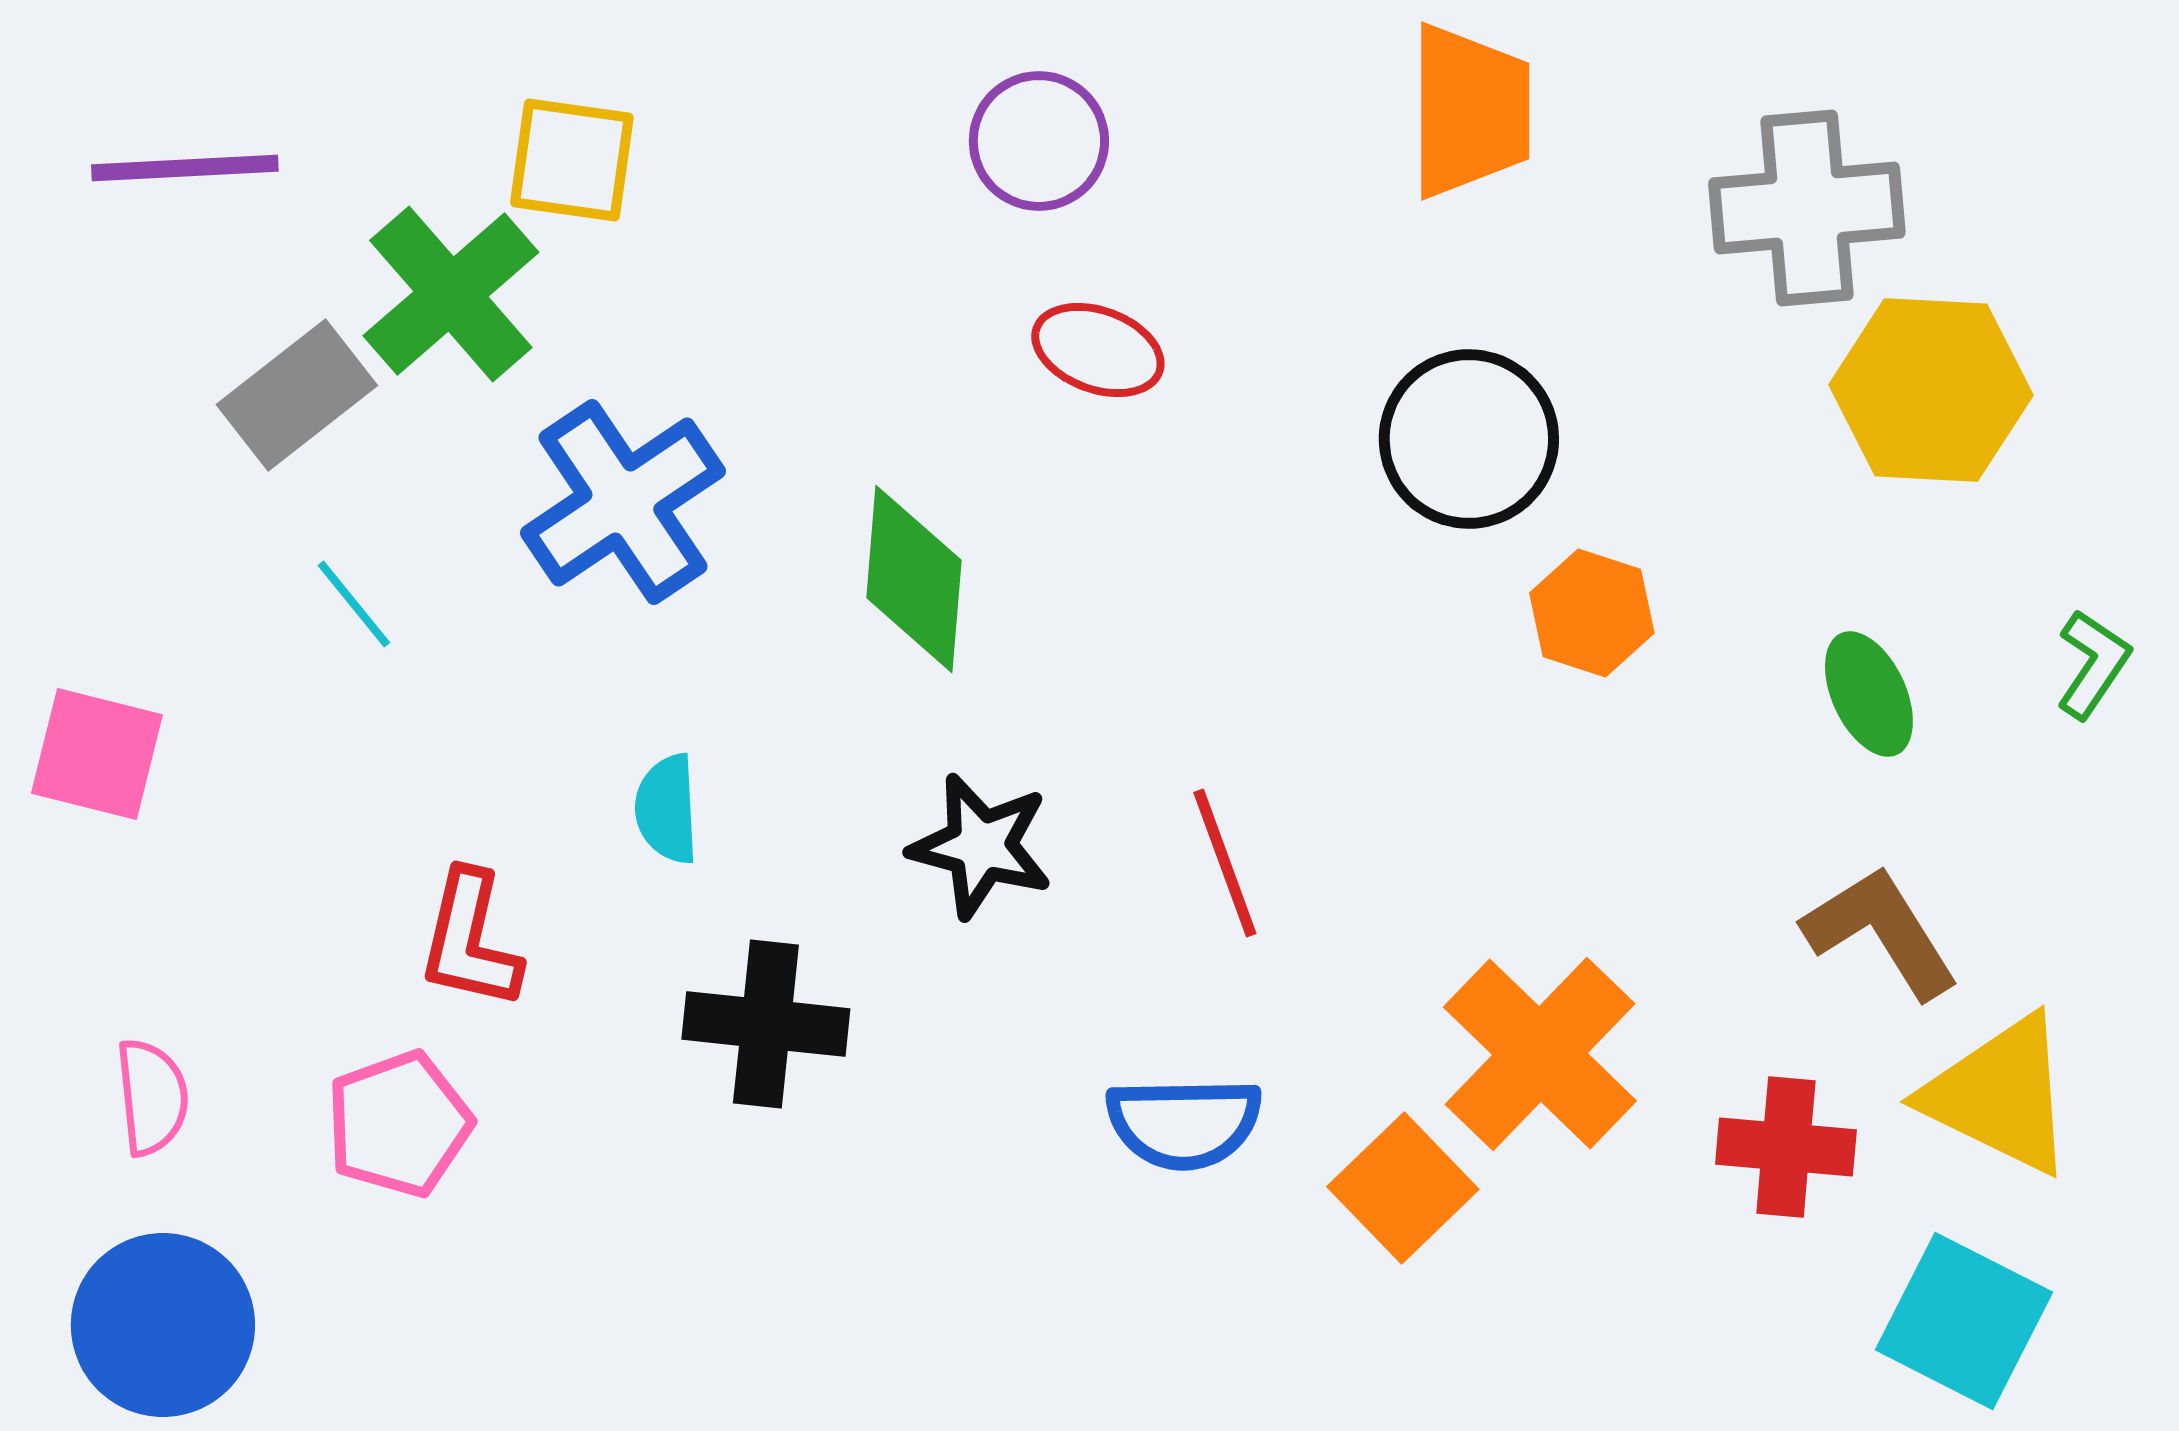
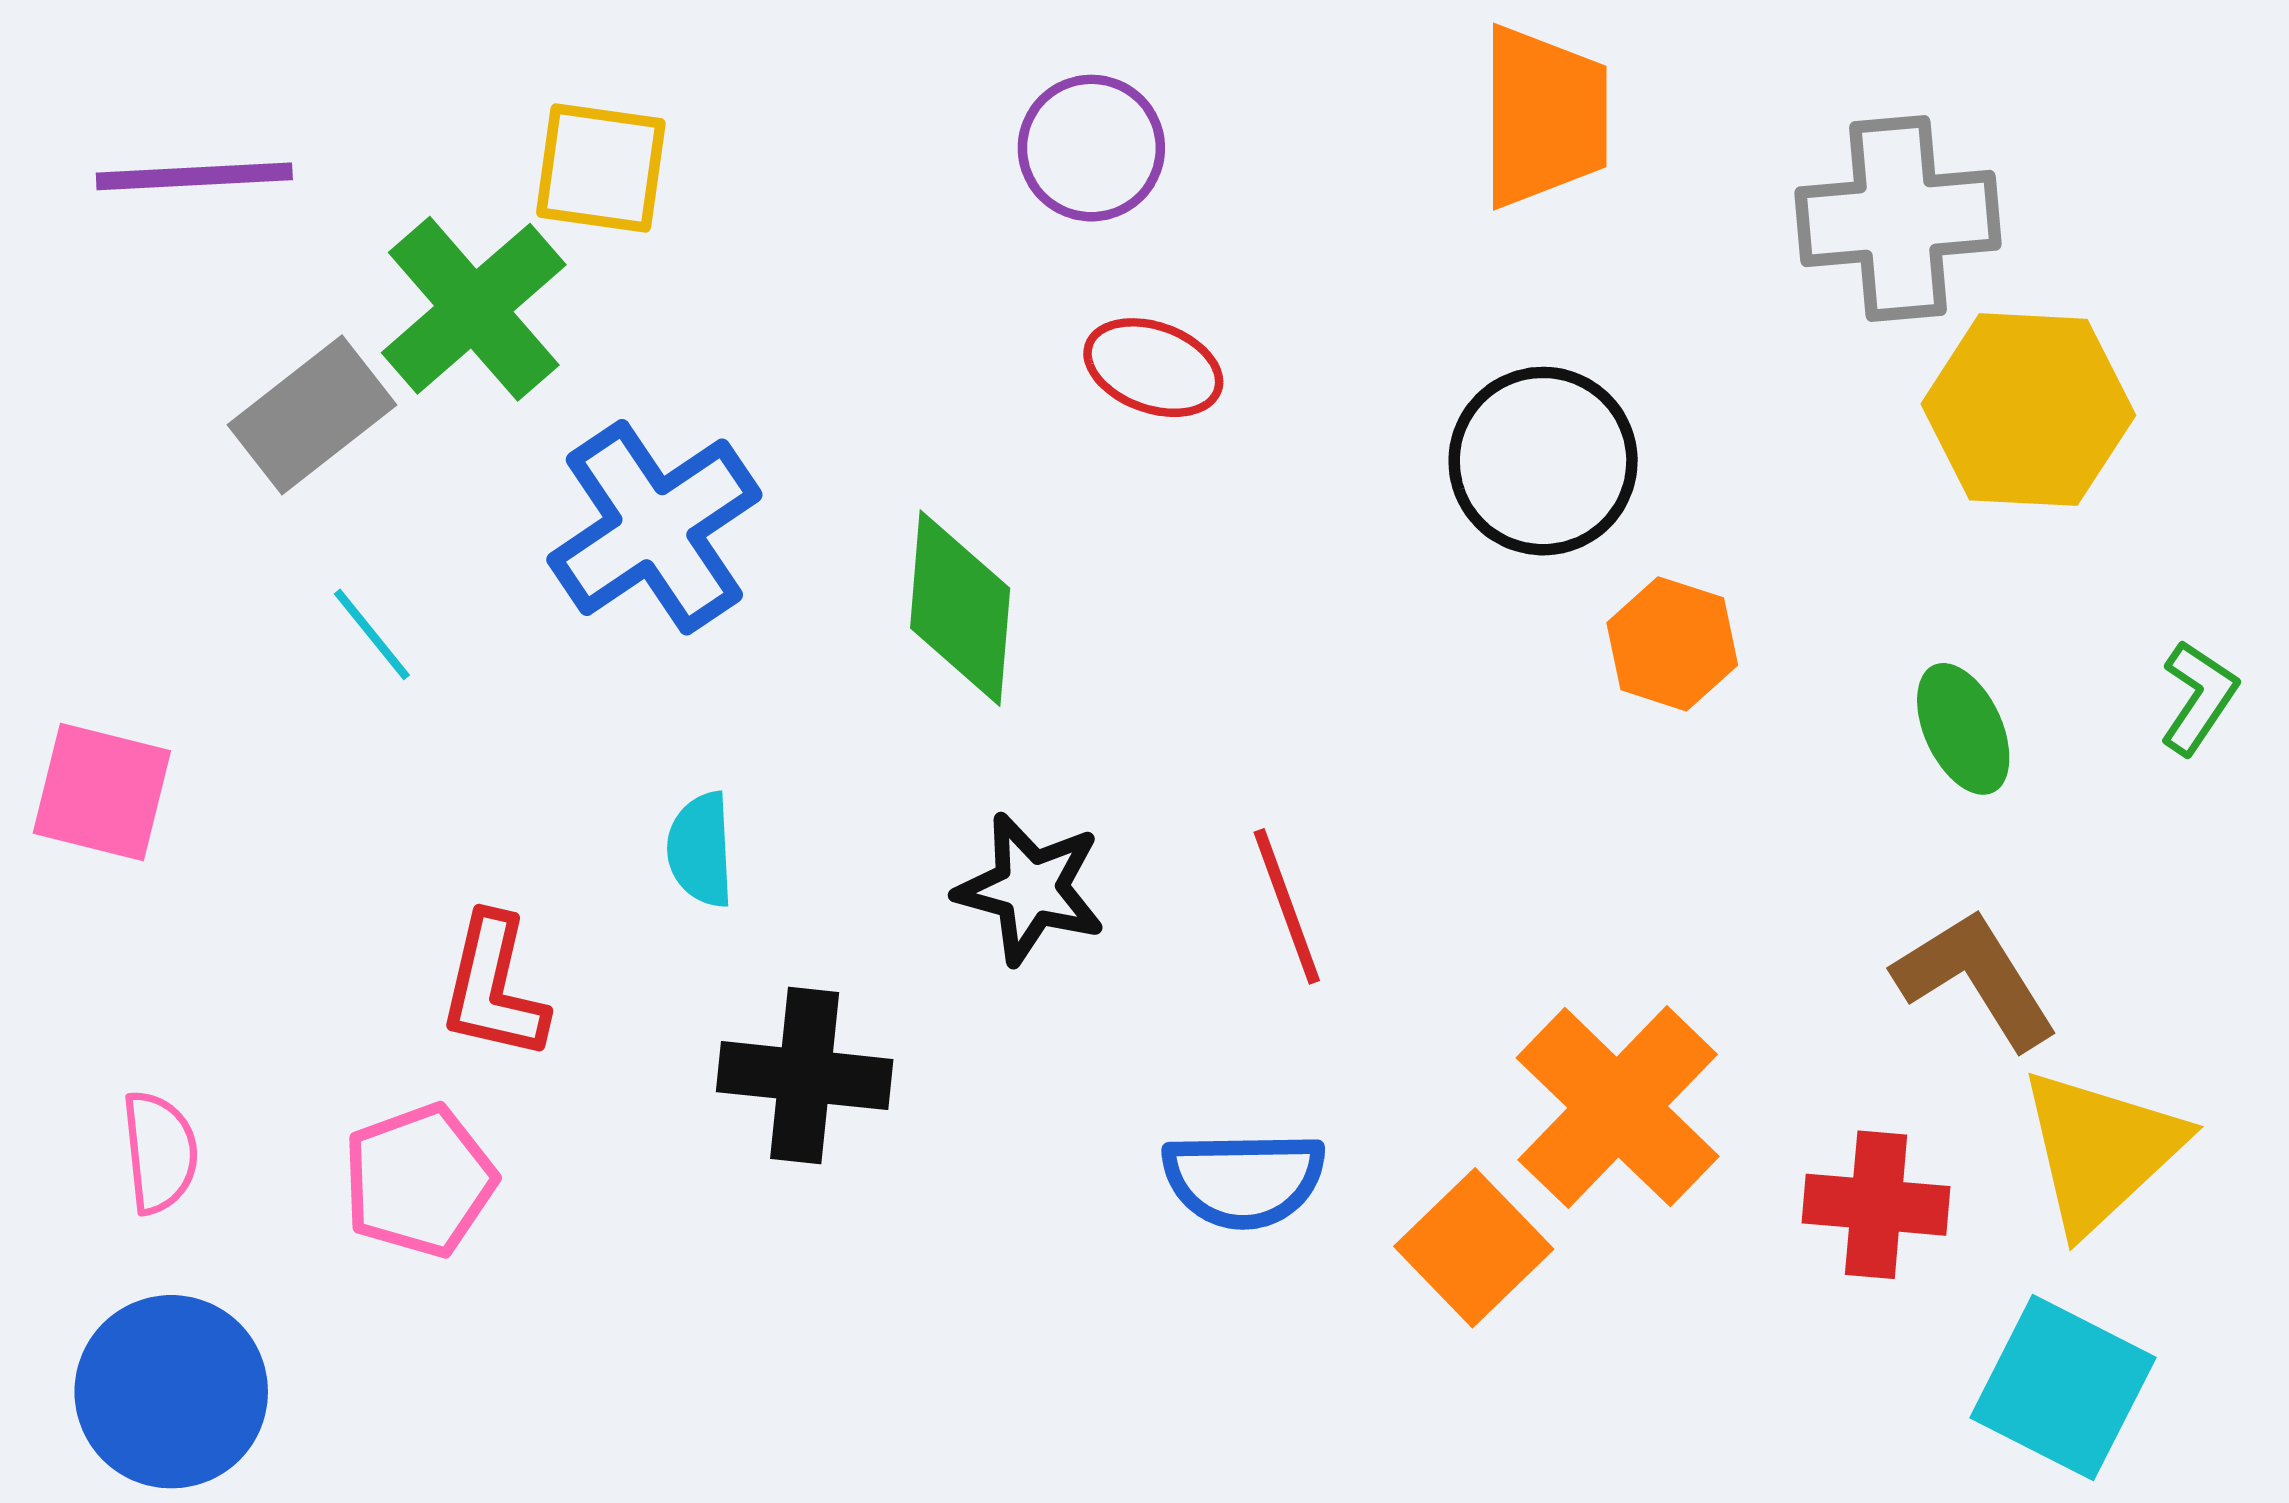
yellow triangle: (2000, 1095) -> (2101, 1150), turned 51

